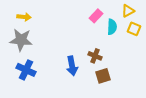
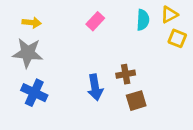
pink rectangle: (96, 16) -> (95, 21), moved
cyan semicircle: (112, 27) -> (143, 20), moved
brown cross: (95, 56) -> (126, 74), turned -32

